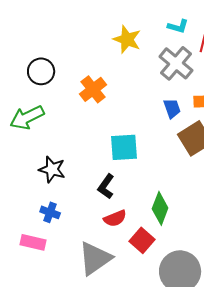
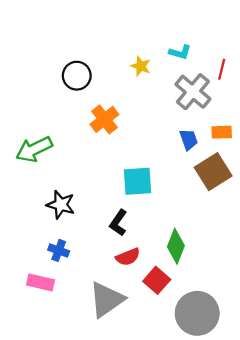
cyan L-shape: (178, 26) -> (180, 52), moved
yellow star: (127, 39) -> (141, 66), size x0.7
black circle: (41, 71) -> (77, 76), moved

